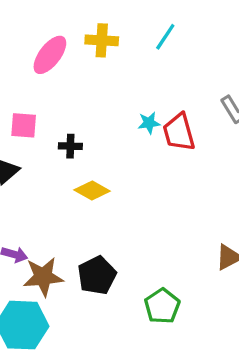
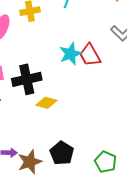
cyan star: (149, 123) -> (71, 54), size x1.6
black cross: (70, 146) -> (27, 79), size x2.0

